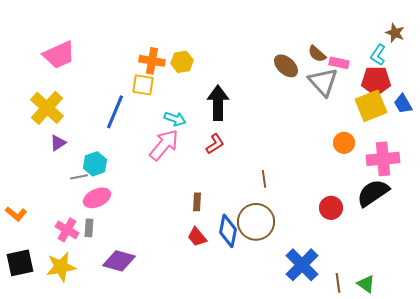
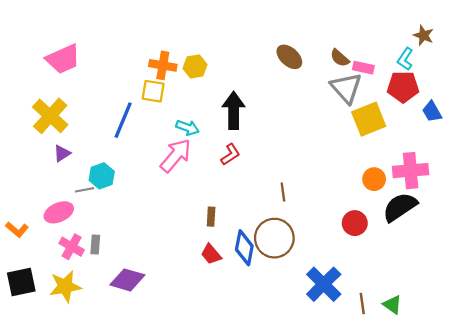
brown ellipse: (286, 66) -> (289, 57), moved
yellow square: (371, 106) -> (369, 119), moved
orange circle: (344, 143) -> (374, 179), moved
pink ellipse: (97, 198) -> (59, 212), moved

